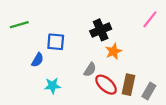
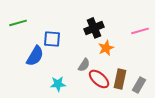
pink line: (150, 19) -> (140, 31), moved, turned 36
blue semicircle: (37, 60) -> (35, 56), size x1.5
cyan star: (52, 86) -> (58, 84), moved

